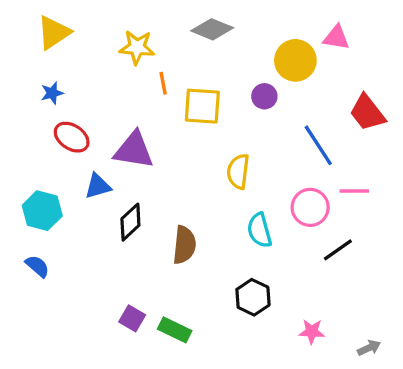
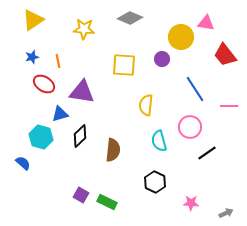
orange line: (163, 83) -> (58, 61), moved
red trapezoid: (367, 113) -> (225, 55), moved
pink line: (354, 191) -> (229, 106), moved
cyan hexagon: (42, 211) -> (41, 137), moved

